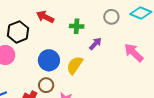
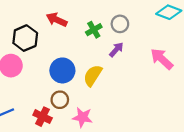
gray circle: (111, 17) -> (120, 24), moved
green cross: (77, 26) -> (94, 30), turned -32

